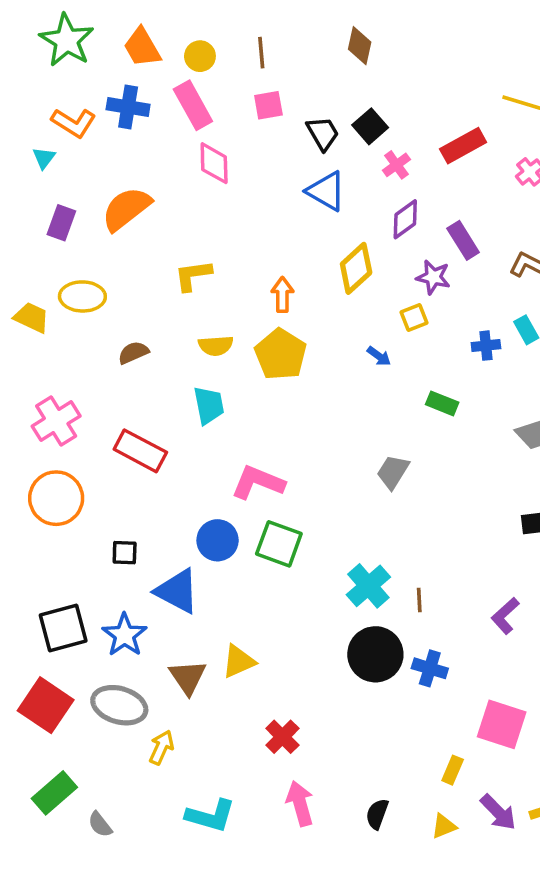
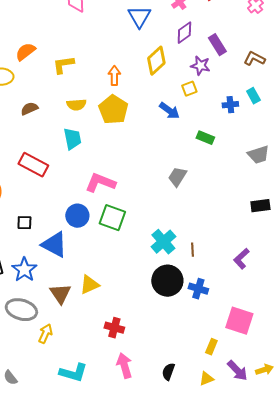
blue triangle: (326, 191) -> (139, 17), turned 30
orange semicircle: (126, 209) -> (25, 52), moved, size x0.7
blue arrow: (379, 356) -> (169, 111), size x1.5
red cross: (282, 737) -> (114, 328), turned -30

